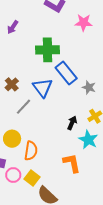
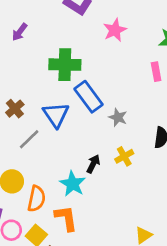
pink star: (84, 23) -> (115, 30), turned -30
cyan star: (88, 140) -> (73, 184), moved
orange L-shape: (72, 163) -> (66, 218), moved

